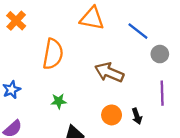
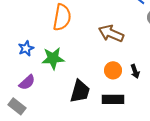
green star: (59, 101) -> (53, 58), moved, size x1.6

